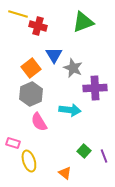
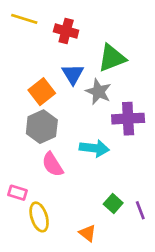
green triangle: (83, 22) -> (112, 58), moved
red cross: (38, 26) -> (66, 31), moved

